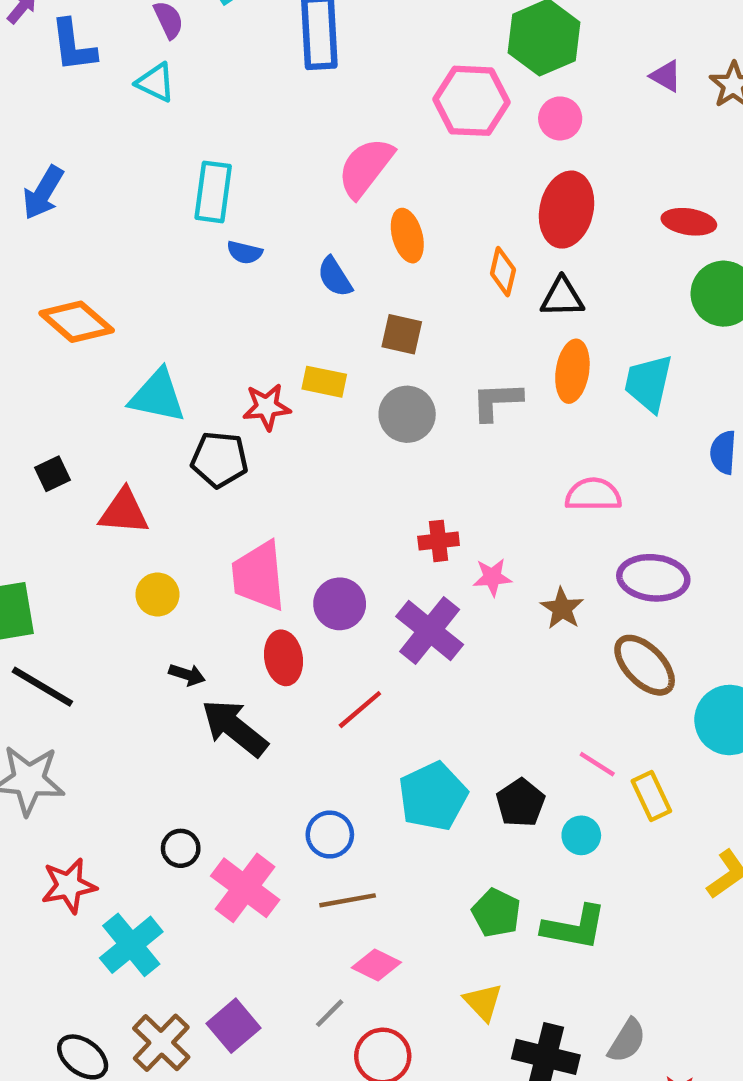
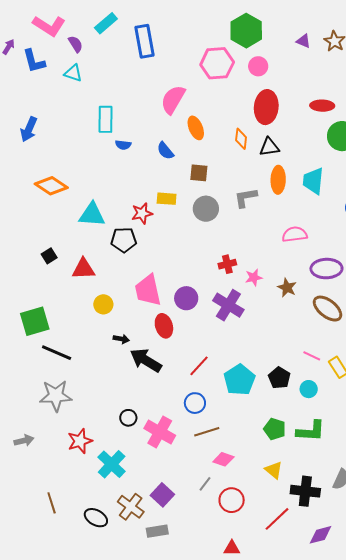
red line: (360, 710) -> (199, 366), moved

